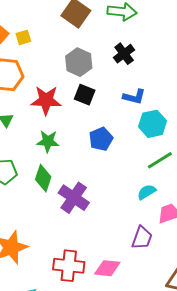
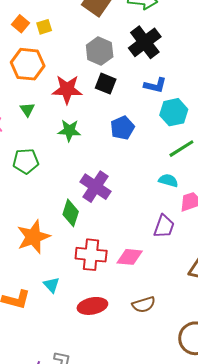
black cross: (124, 54) -> (145, 42), size x1.5
green diamond: (43, 178) -> (71, 213), moved
cyan semicircle: (147, 192) -> (168, 180), turned 48

